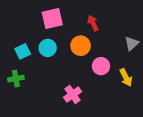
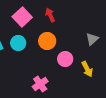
pink square: (52, 18) -> (22, 17), turned -30
red arrow: (93, 23) -> (50, 15), moved

